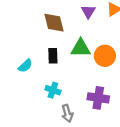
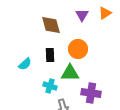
green triangle: (81, 48) -> (70, 73), moved
orange circle: (105, 56) -> (78, 49), moved

